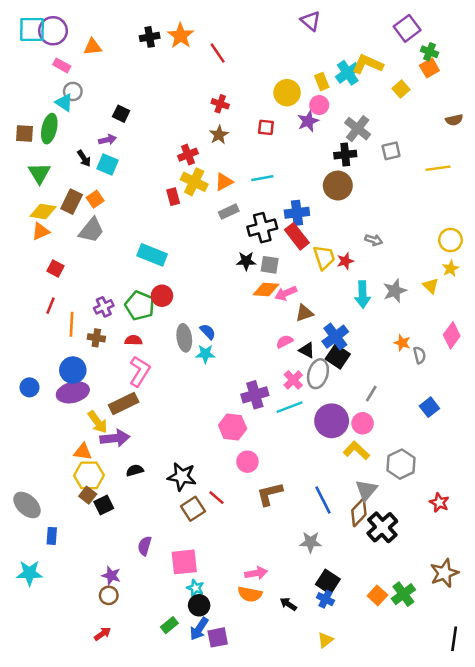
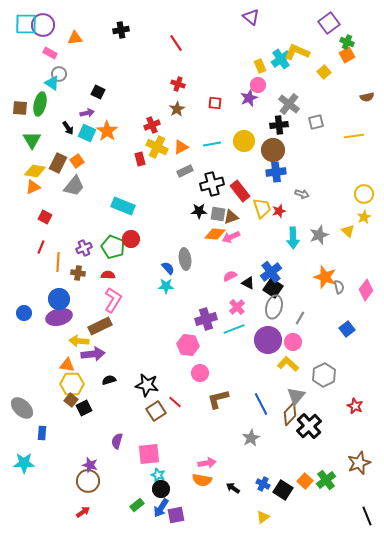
orange star: (181, 36) -> (107, 131), moved
yellow circle: (287, 93) -> (244, 141), moved
blue cross: (297, 213) -> (276, 172), moved
brown triangle: (304, 313) -> (231, 217), moved
pink diamond: (452, 335) -> (366, 290), moved
gray ellipse: (184, 338) -> (185, 259), moved
orange star: (402, 343) -> (325, 277), size x1.6
gray ellipse: (318, 374) -> (274, 307), moved
yellow arrow: (98, 422) -> (79, 341), turned 132
gray star: (311, 542) -> (251, 438), turned -30
black square: (328, 582) -> (283, 490), moved
brown circle: (109, 595) -> (88, 481), size x1.5
black line: (454, 639) -> (367, 516), turned -30

